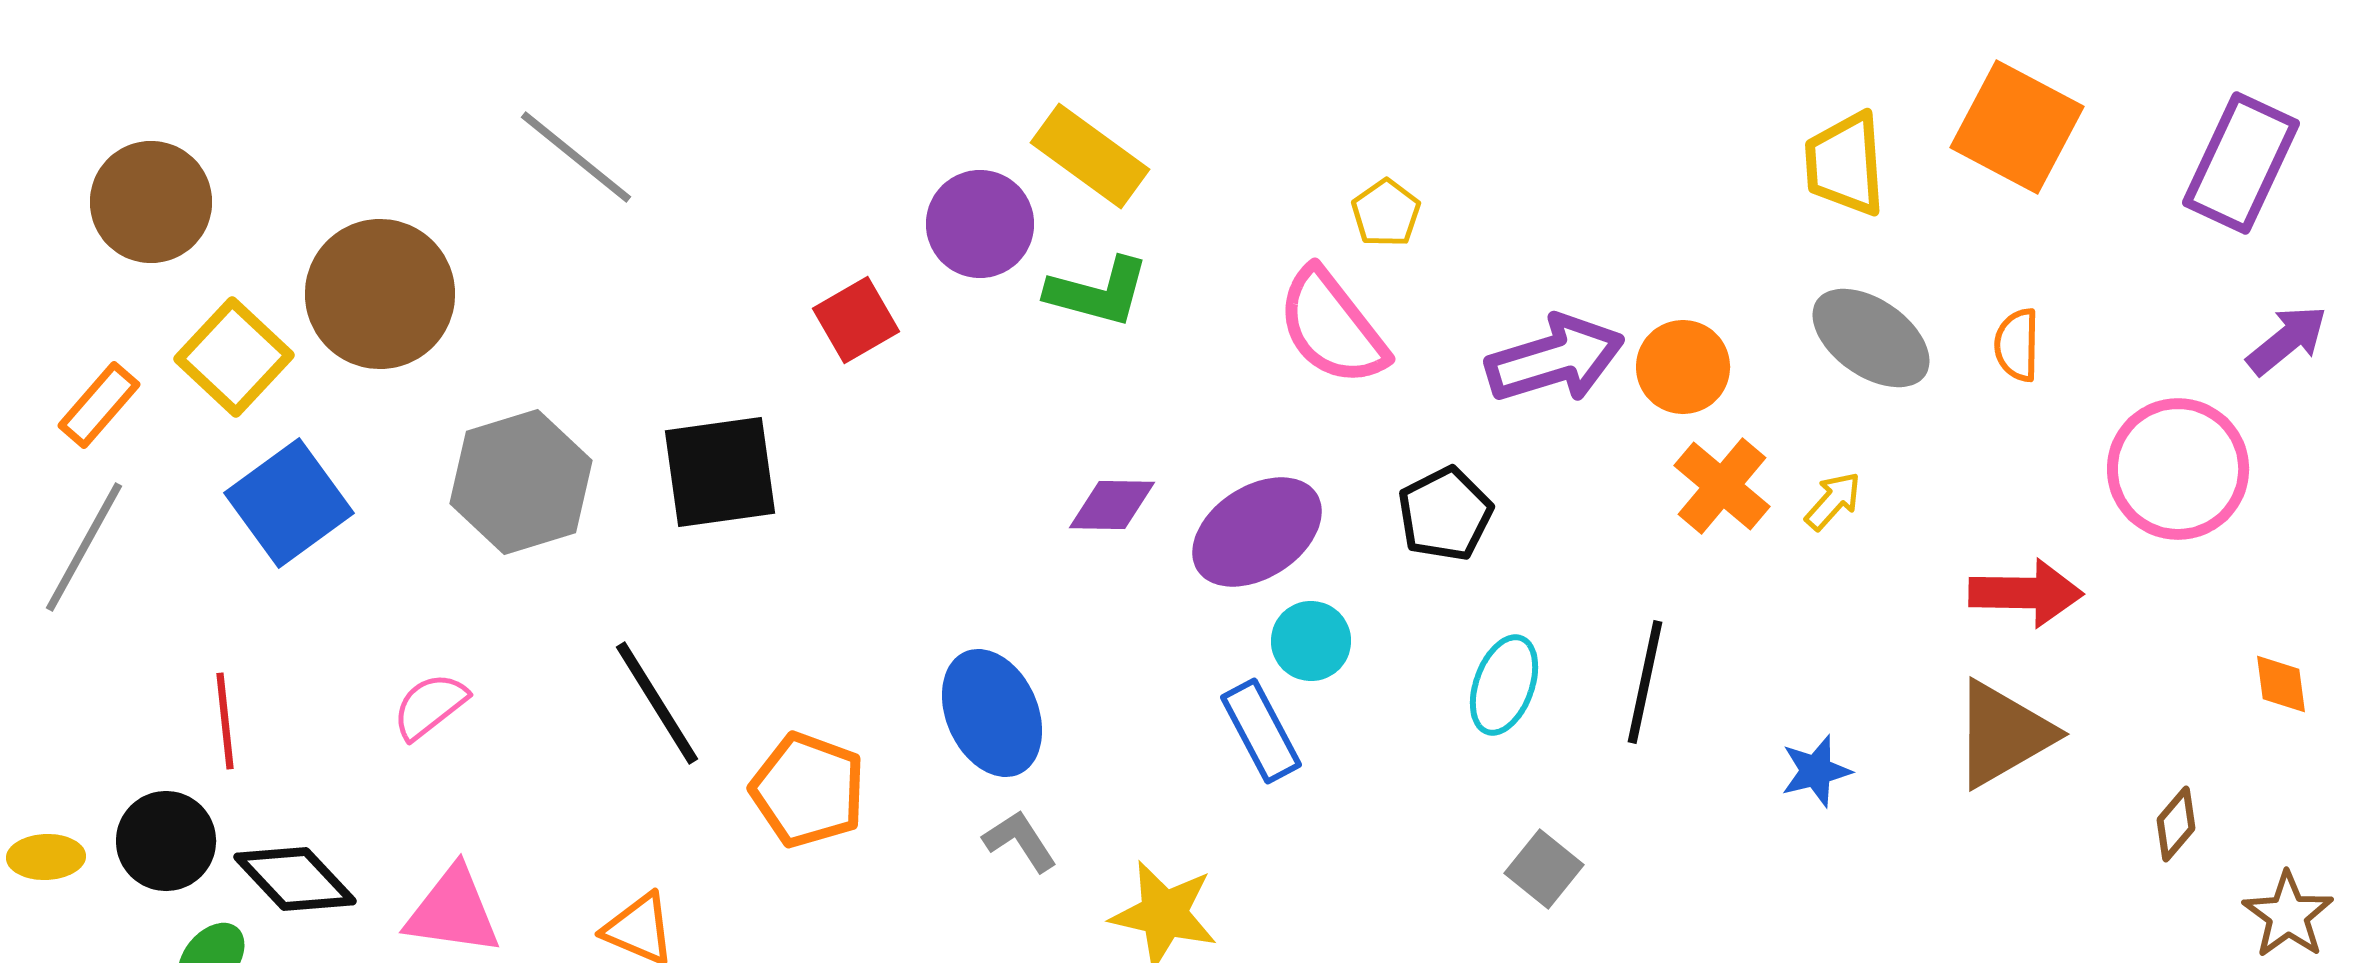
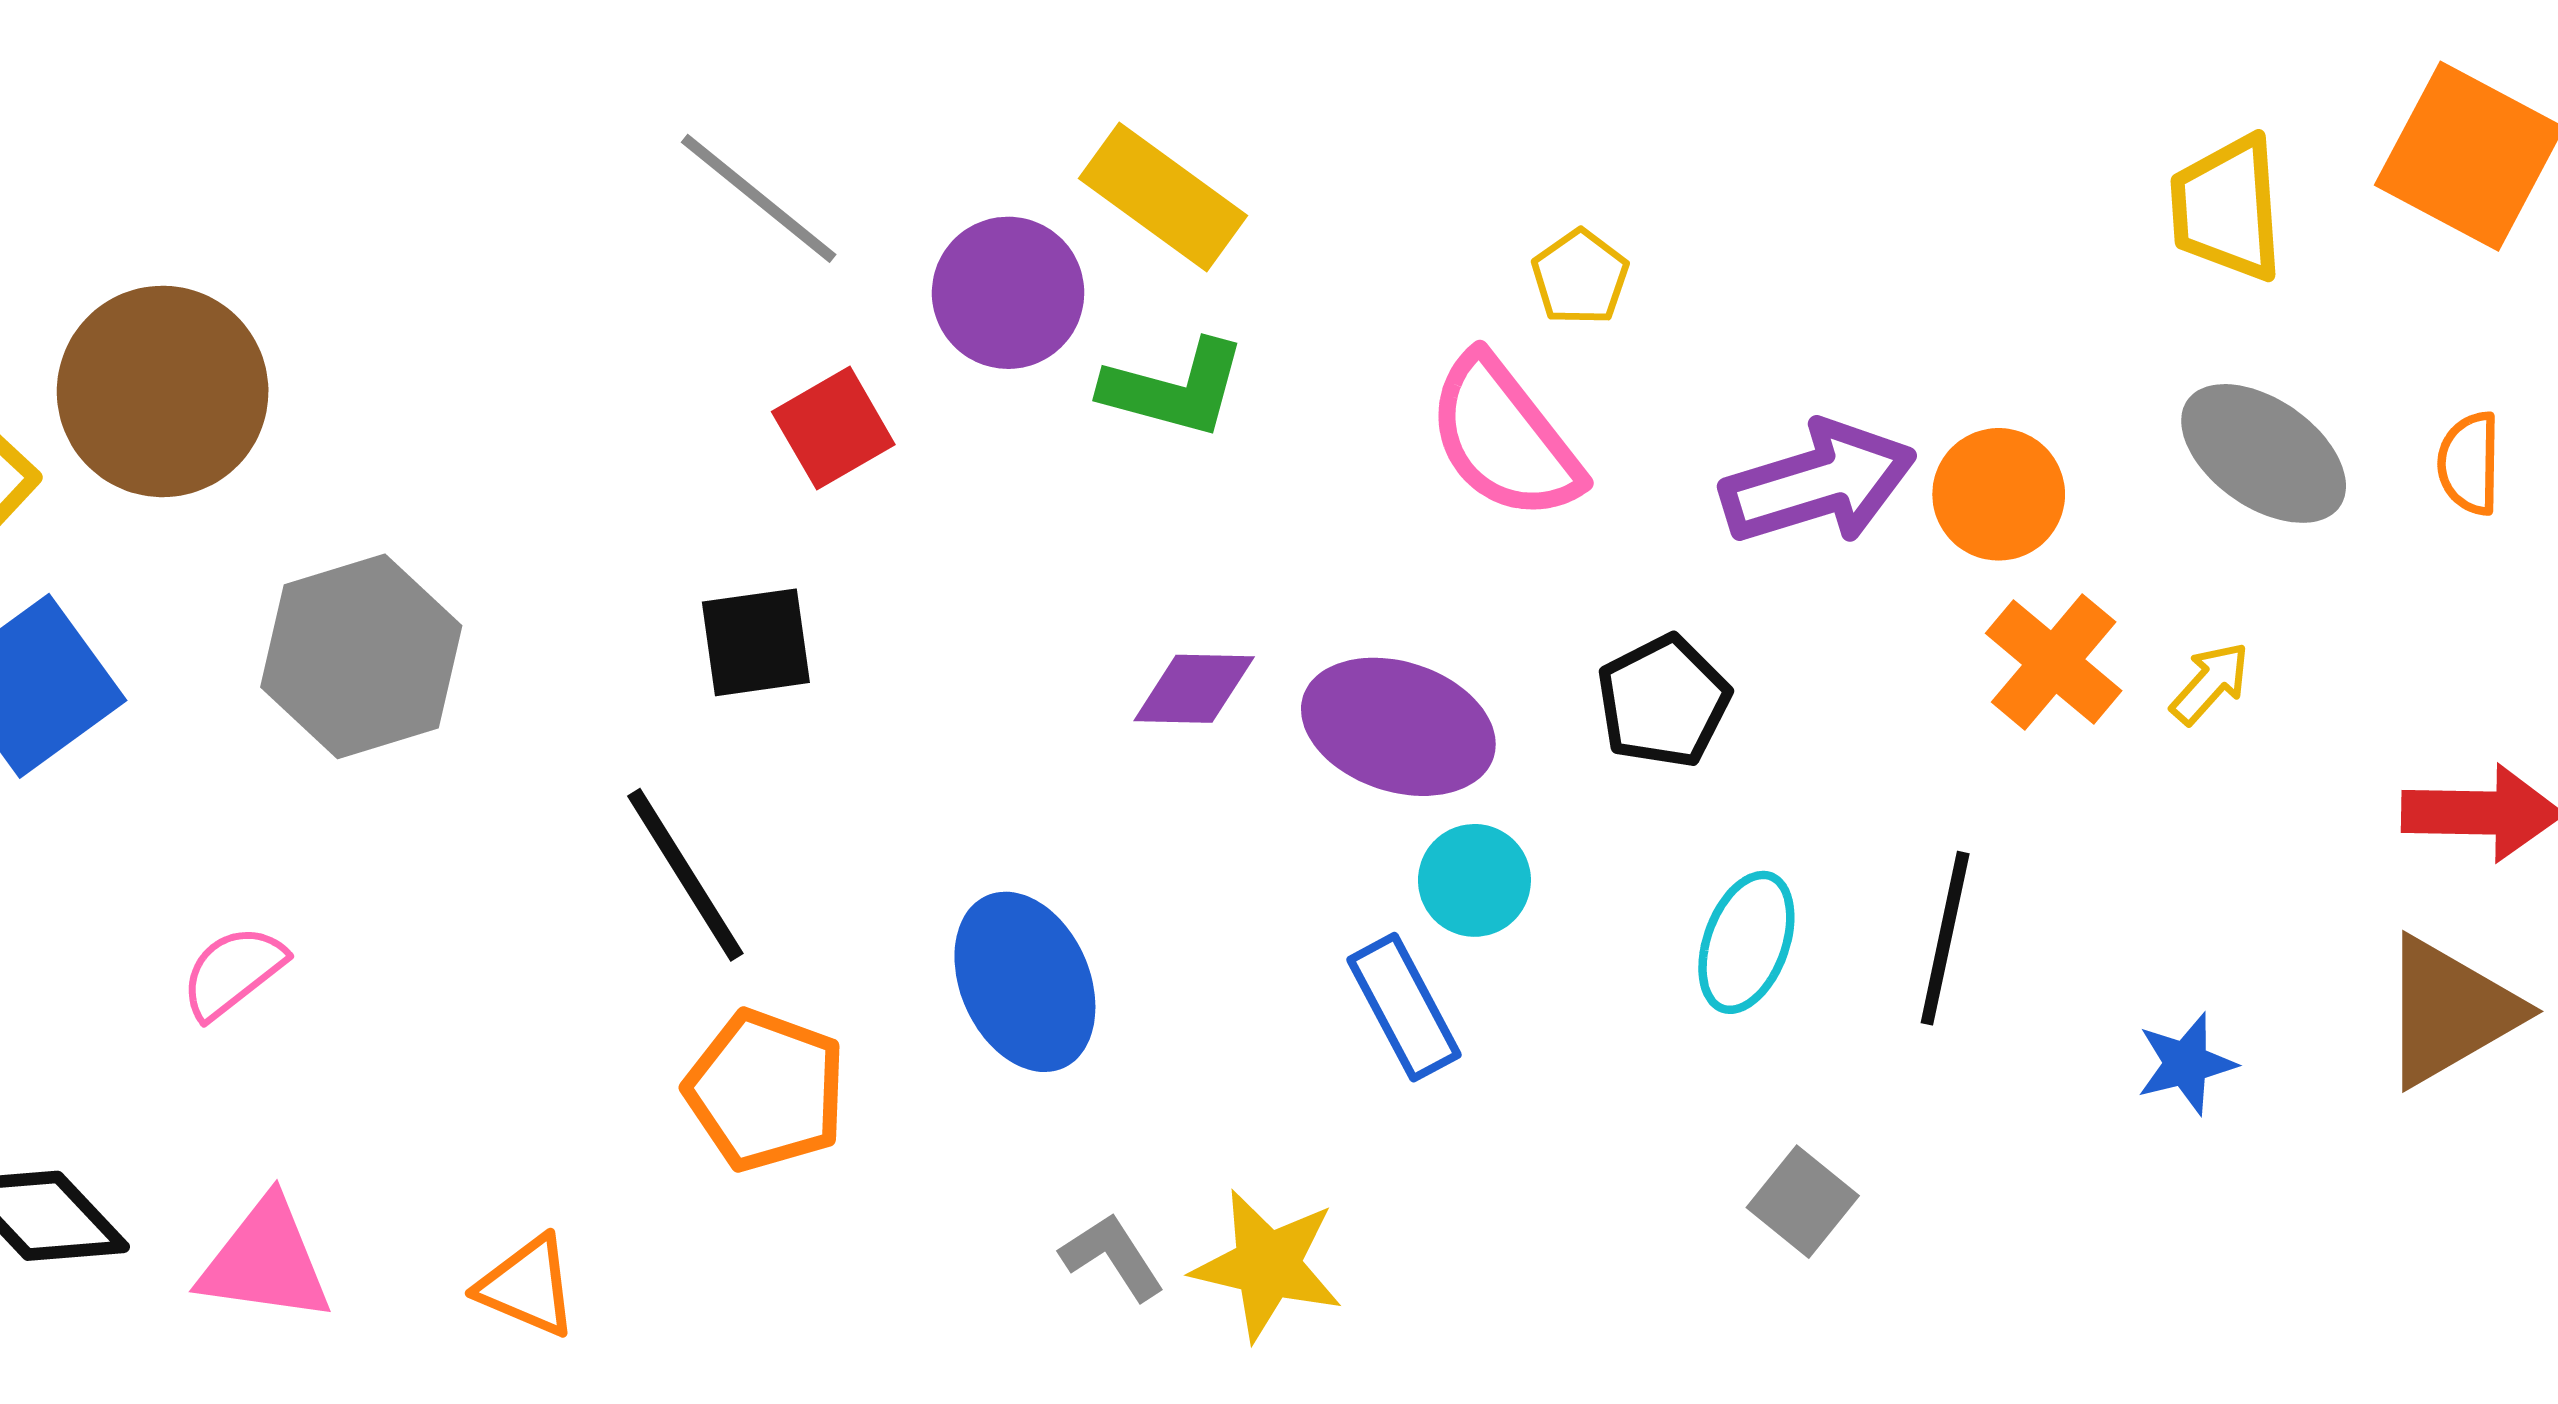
gray line: (576, 157) -> (759, 198), moved
black square: (720, 472) -> (756, 642), moved, size x0.7
purple ellipse: (1257, 532) -> (1398, 727), turned 51
black line: (657, 703) -> (685, 875), moved
gray L-shape: (1020, 841) -> (1112, 1257), moved

